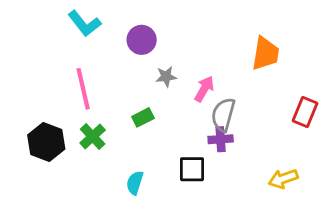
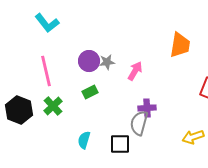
purple circle: (142, 40) -> (89, 61), moved
gray semicircle: (223, 115) -> (139, 123), moved
black square: (192, 169) -> (120, 144), moved

